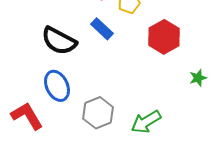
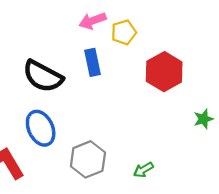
blue rectangle: (102, 29) -> (93, 62), turned 35
green arrow: (146, 122) -> (143, 170), size x0.6

